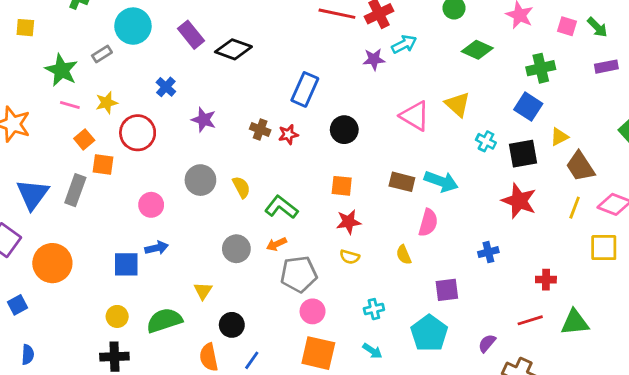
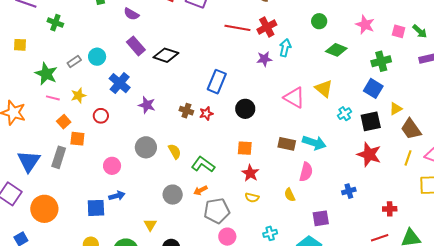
cyan circle: (133, 26) -> (97, 57), moved, size x0.7
cyan arrow: (404, 44) -> (285, 48), turned -48
blue cross: (166, 87) -> (120, 83), size x1.5
red circle: (138, 133) -> (101, 116), size x0.6
cyan cross: (486, 141) -> (345, 114), turned 32
red star: (348, 222) -> (250, 173), turned -30

